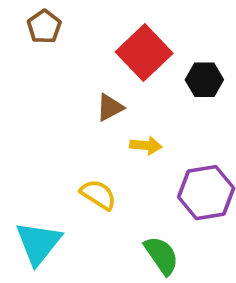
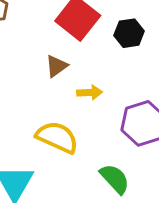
yellow semicircle: (98, 195) -> (57, 137), size x1.4

